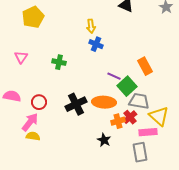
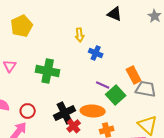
blue cross: (96, 44) -> (96, 53), moved
green cross: (59, 62) -> (48, 71), size x1.6
gray trapezoid: (139, 101) -> (146, 89), moved
red cross: (130, 117) -> (74, 126), moved

